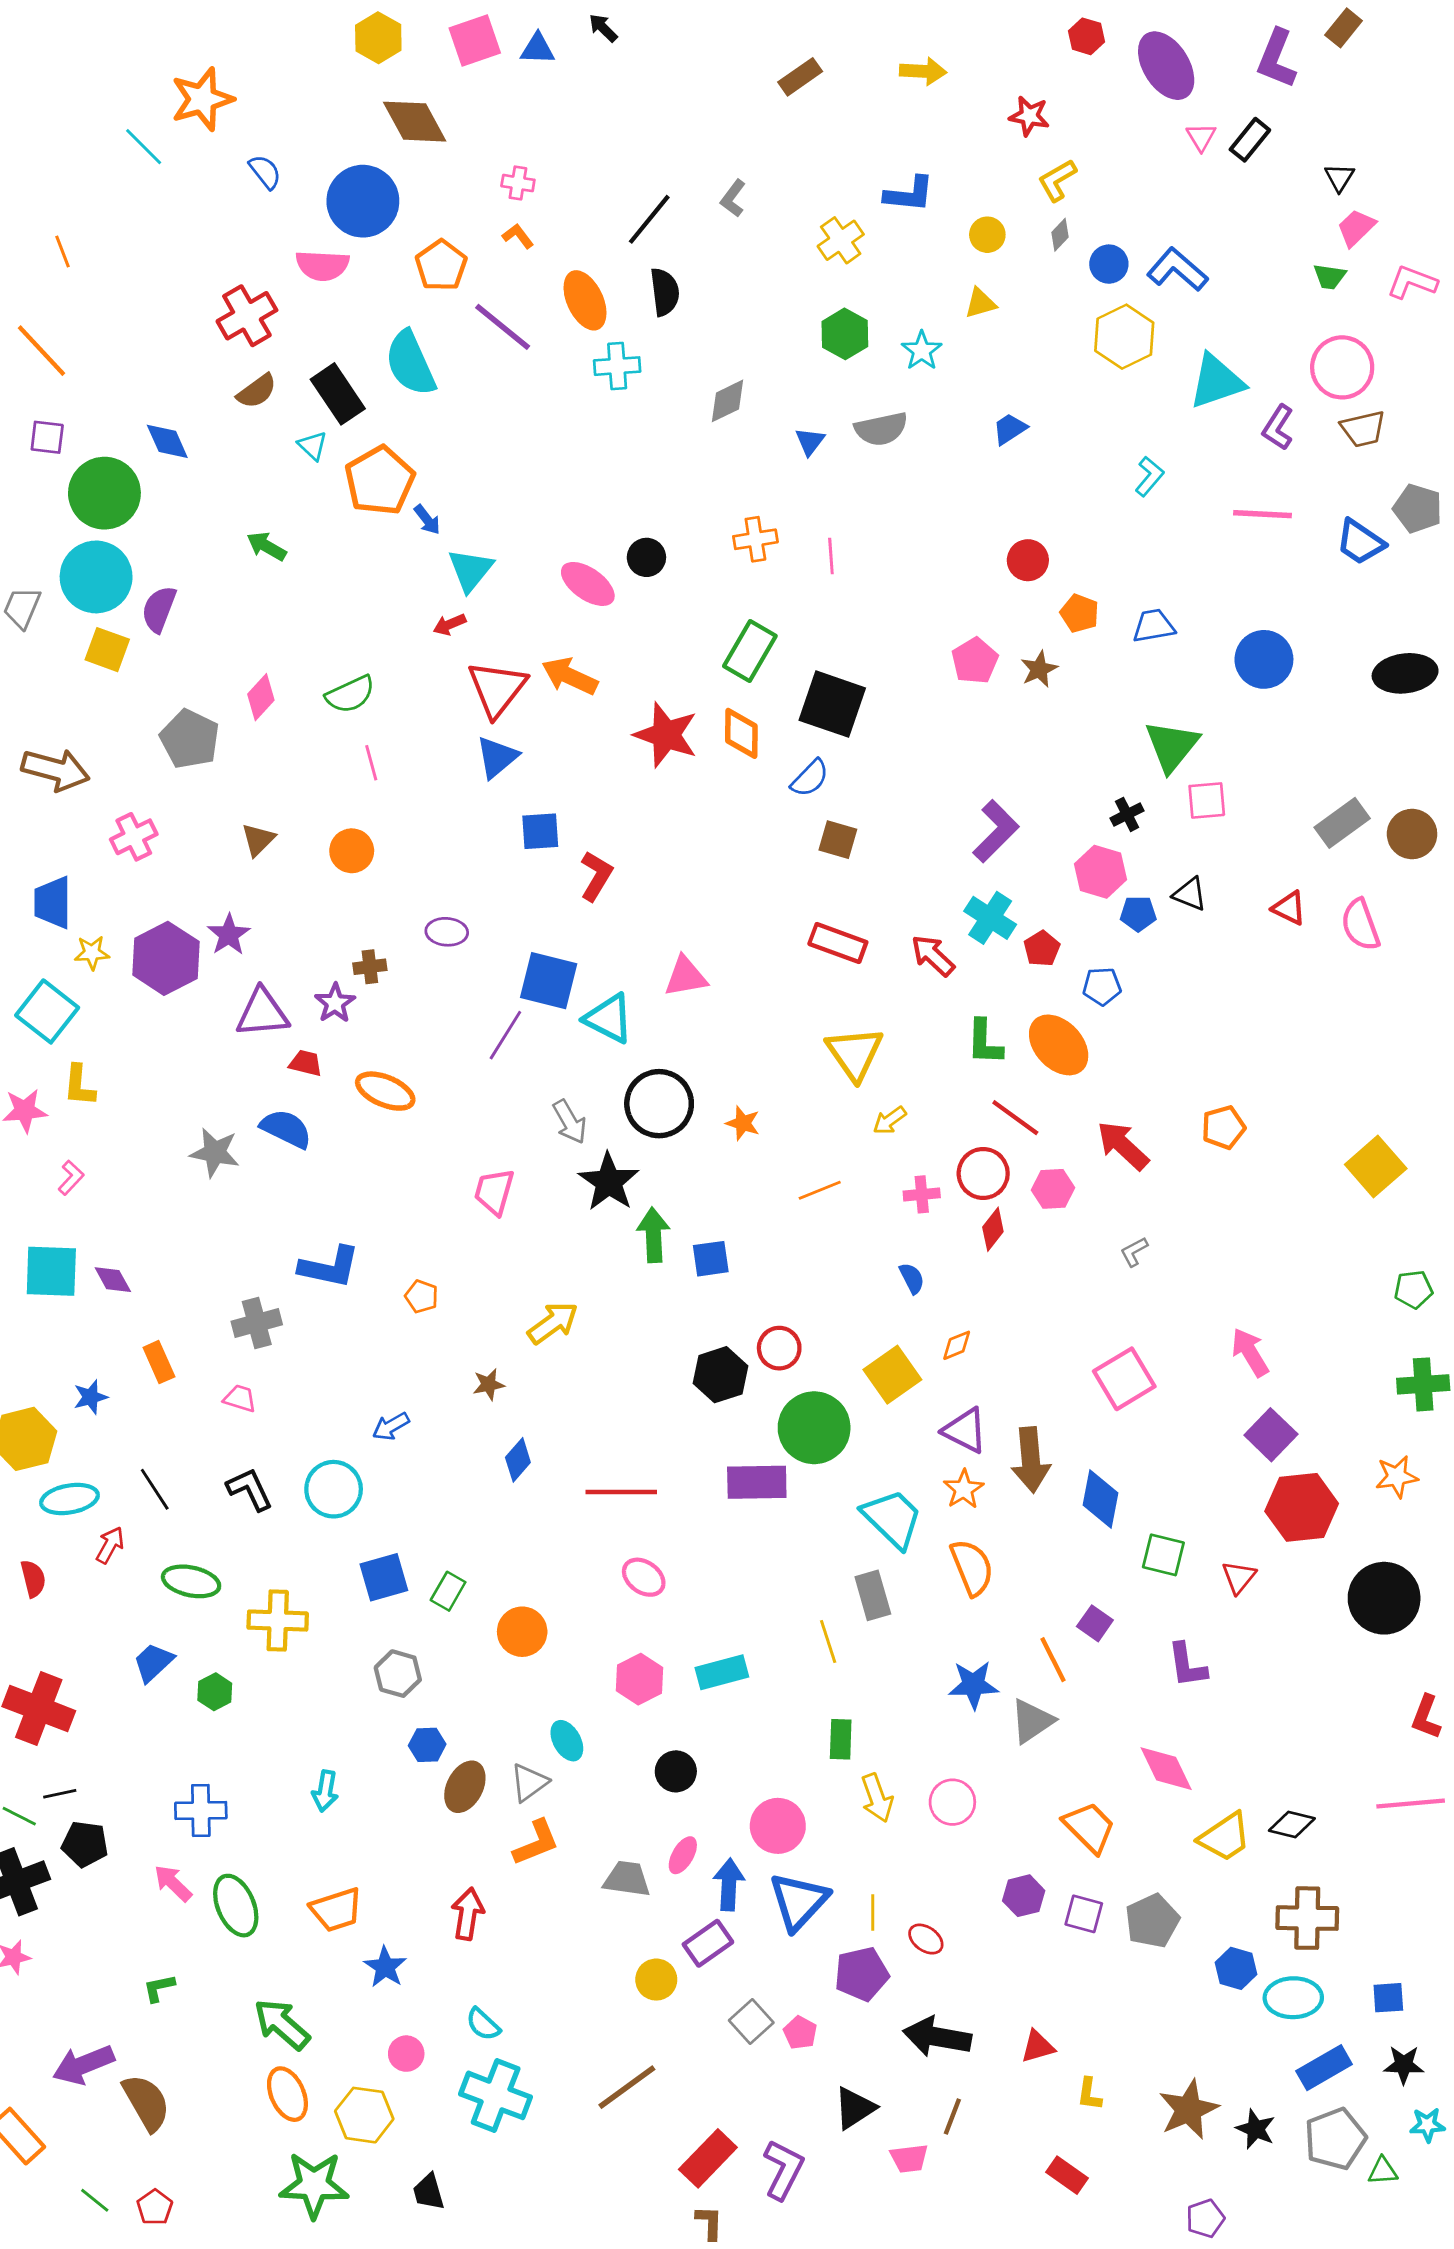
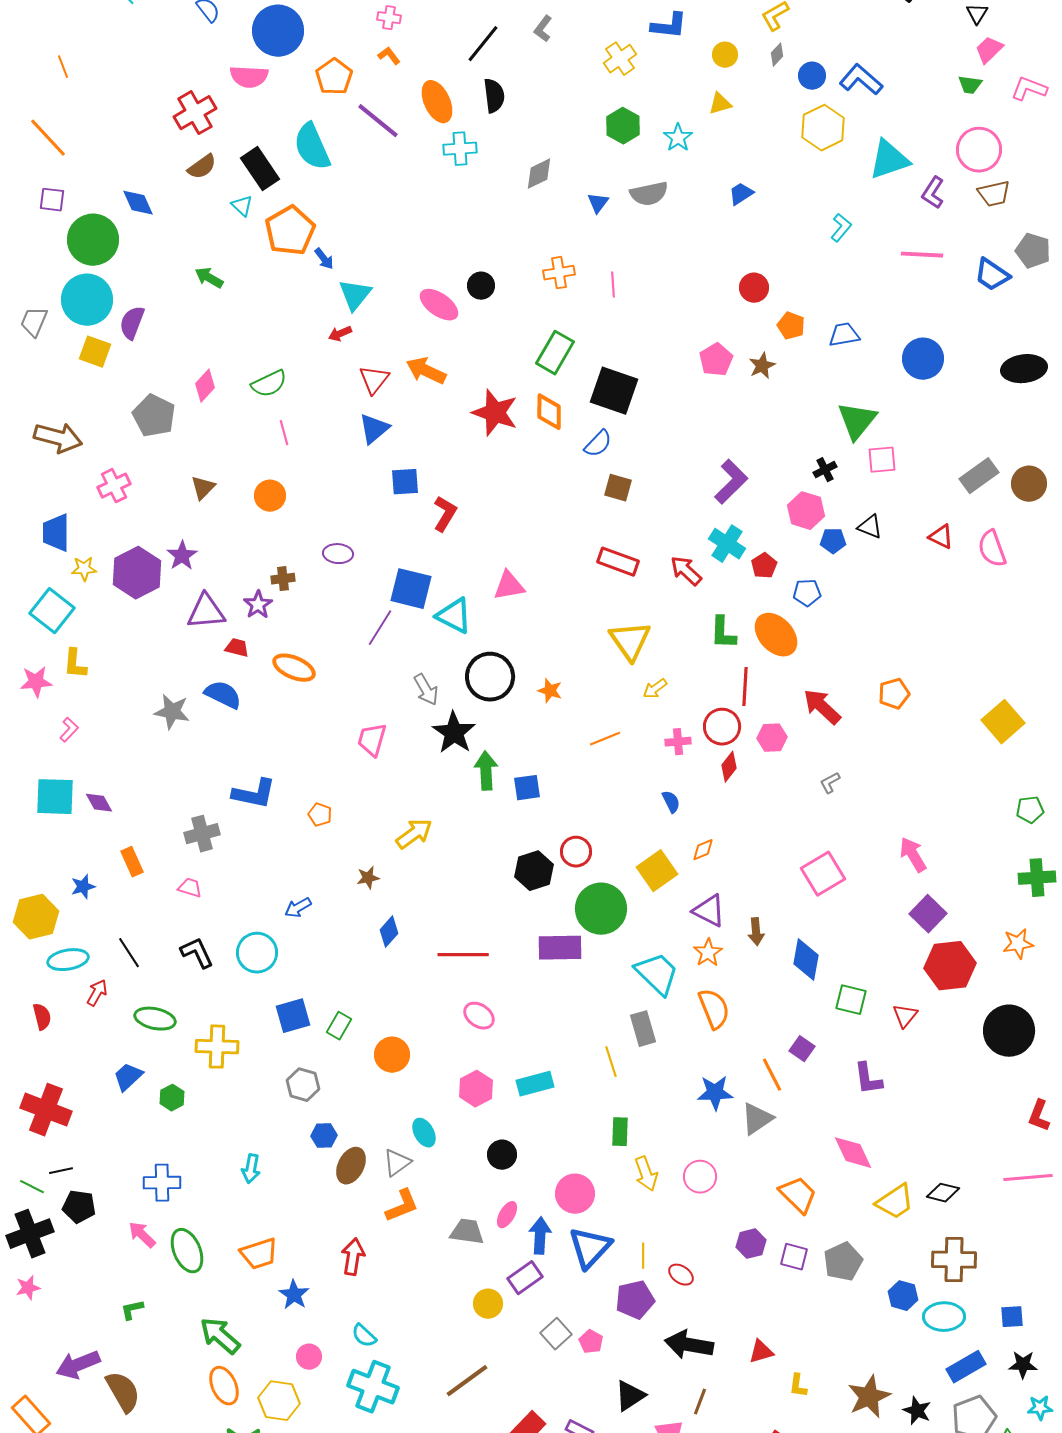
red triangle: (497, 689) -> (374, 380), size x0.7
red line: (1015, 1118) -> (745, 687), turned 57
brown arrow: (1031, 1460) -> (756, 932), size x0.6

